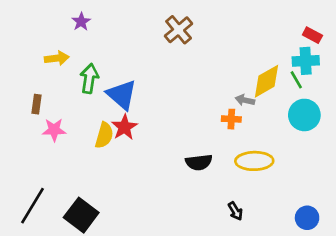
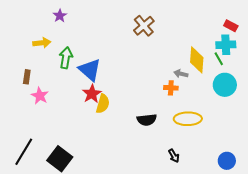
brown cross: (179, 30) -> (144, 26), moved
yellow diamond: (266, 81) -> (197, 60), turned -56
pink star: (54, 130) -> (40, 96), turned 30
yellow semicircle: (104, 135) -> (103, 104), moved

